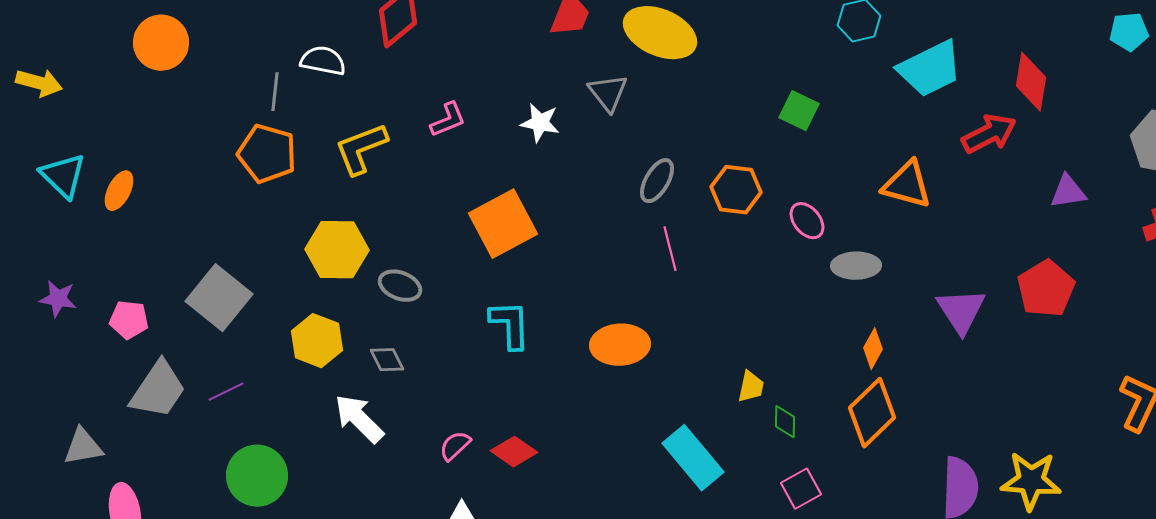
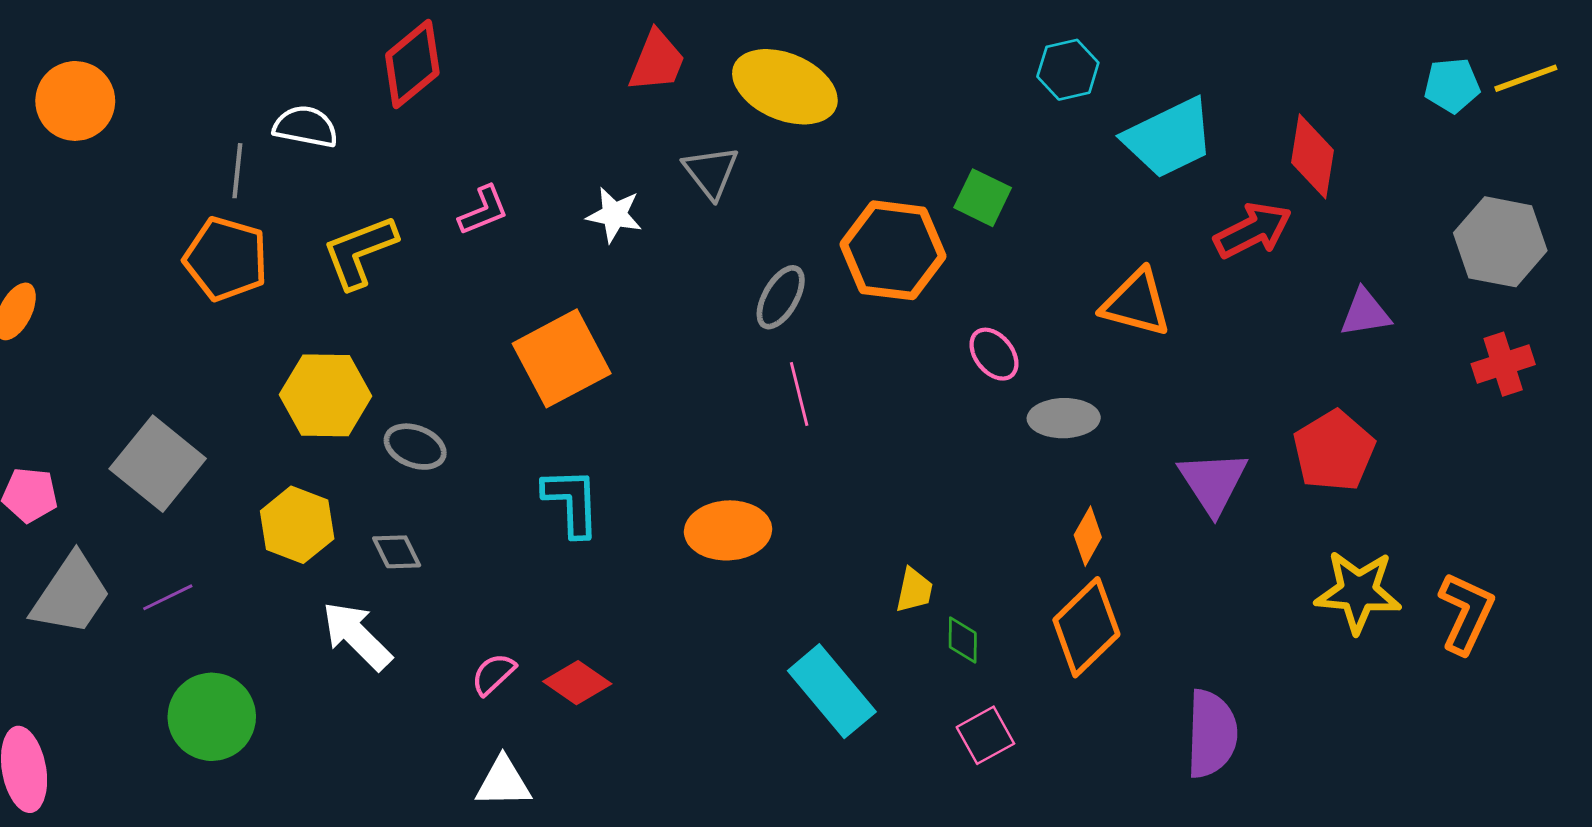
orange hexagon: (736, 190) -> (893, 250), moved, size x1.4
yellow star: (1031, 481) -> (1358, 592), moved

